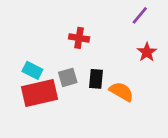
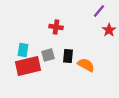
red star: (147, 52) -> (109, 30), moved
cyan rectangle: (32, 70) -> (23, 50), turned 72

